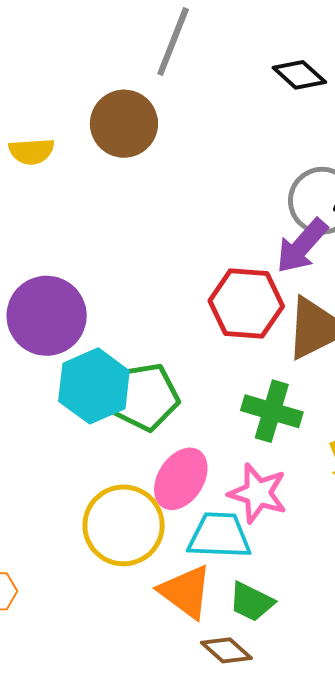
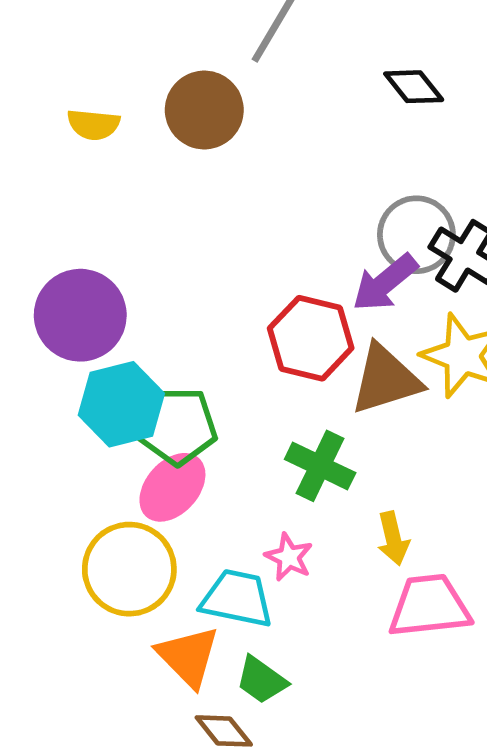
pink ellipse: (181, 479) -> (172, 487), moved
pink star: (258, 493) -> (289, 557), size x0.7

